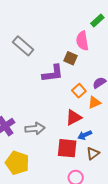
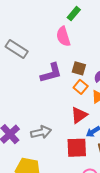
green rectangle: (97, 21) -> (74, 14), moved
pink semicircle: (82, 41) -> (63, 36), moved
brown square: (70, 58) -> (79, 68), moved

